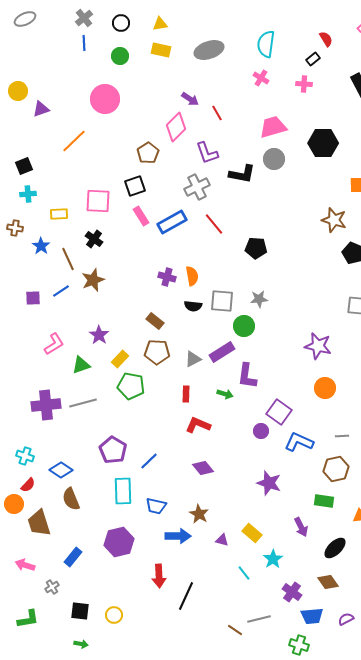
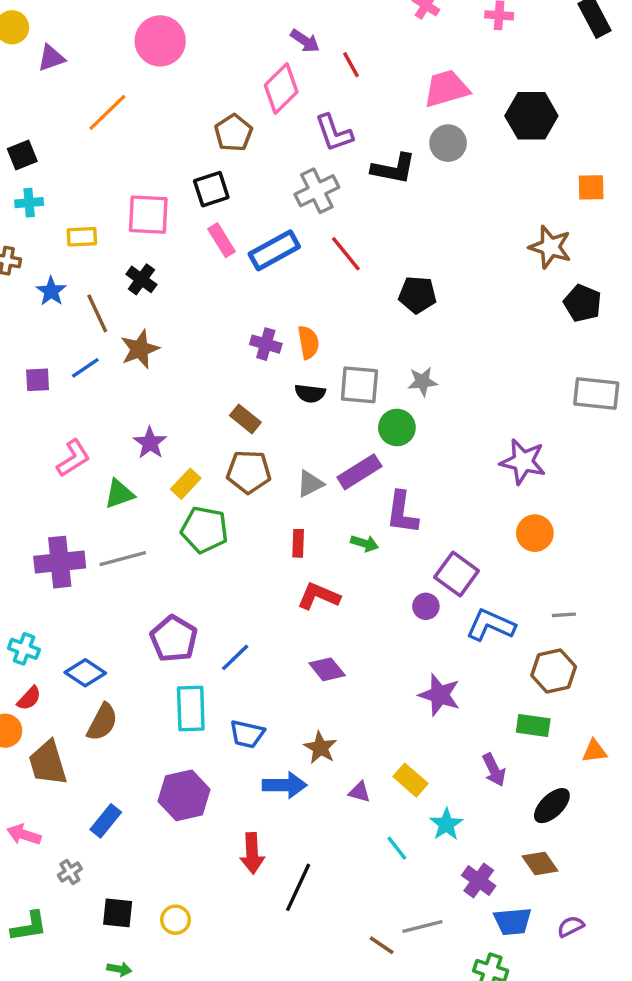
brown semicircle: (71, 499) -> (102, 722), turned -130

